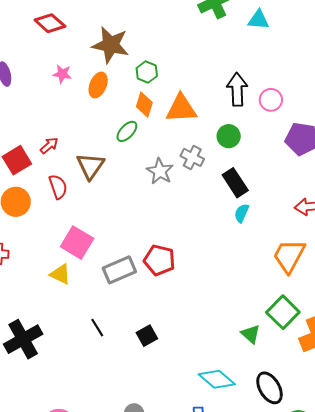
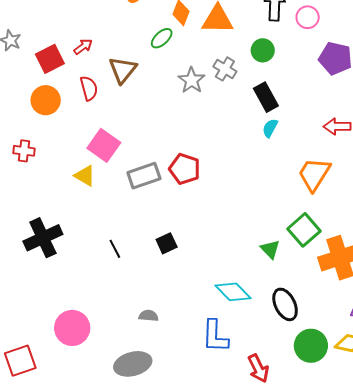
black line: (97, 328) -> (115, 249), moved

